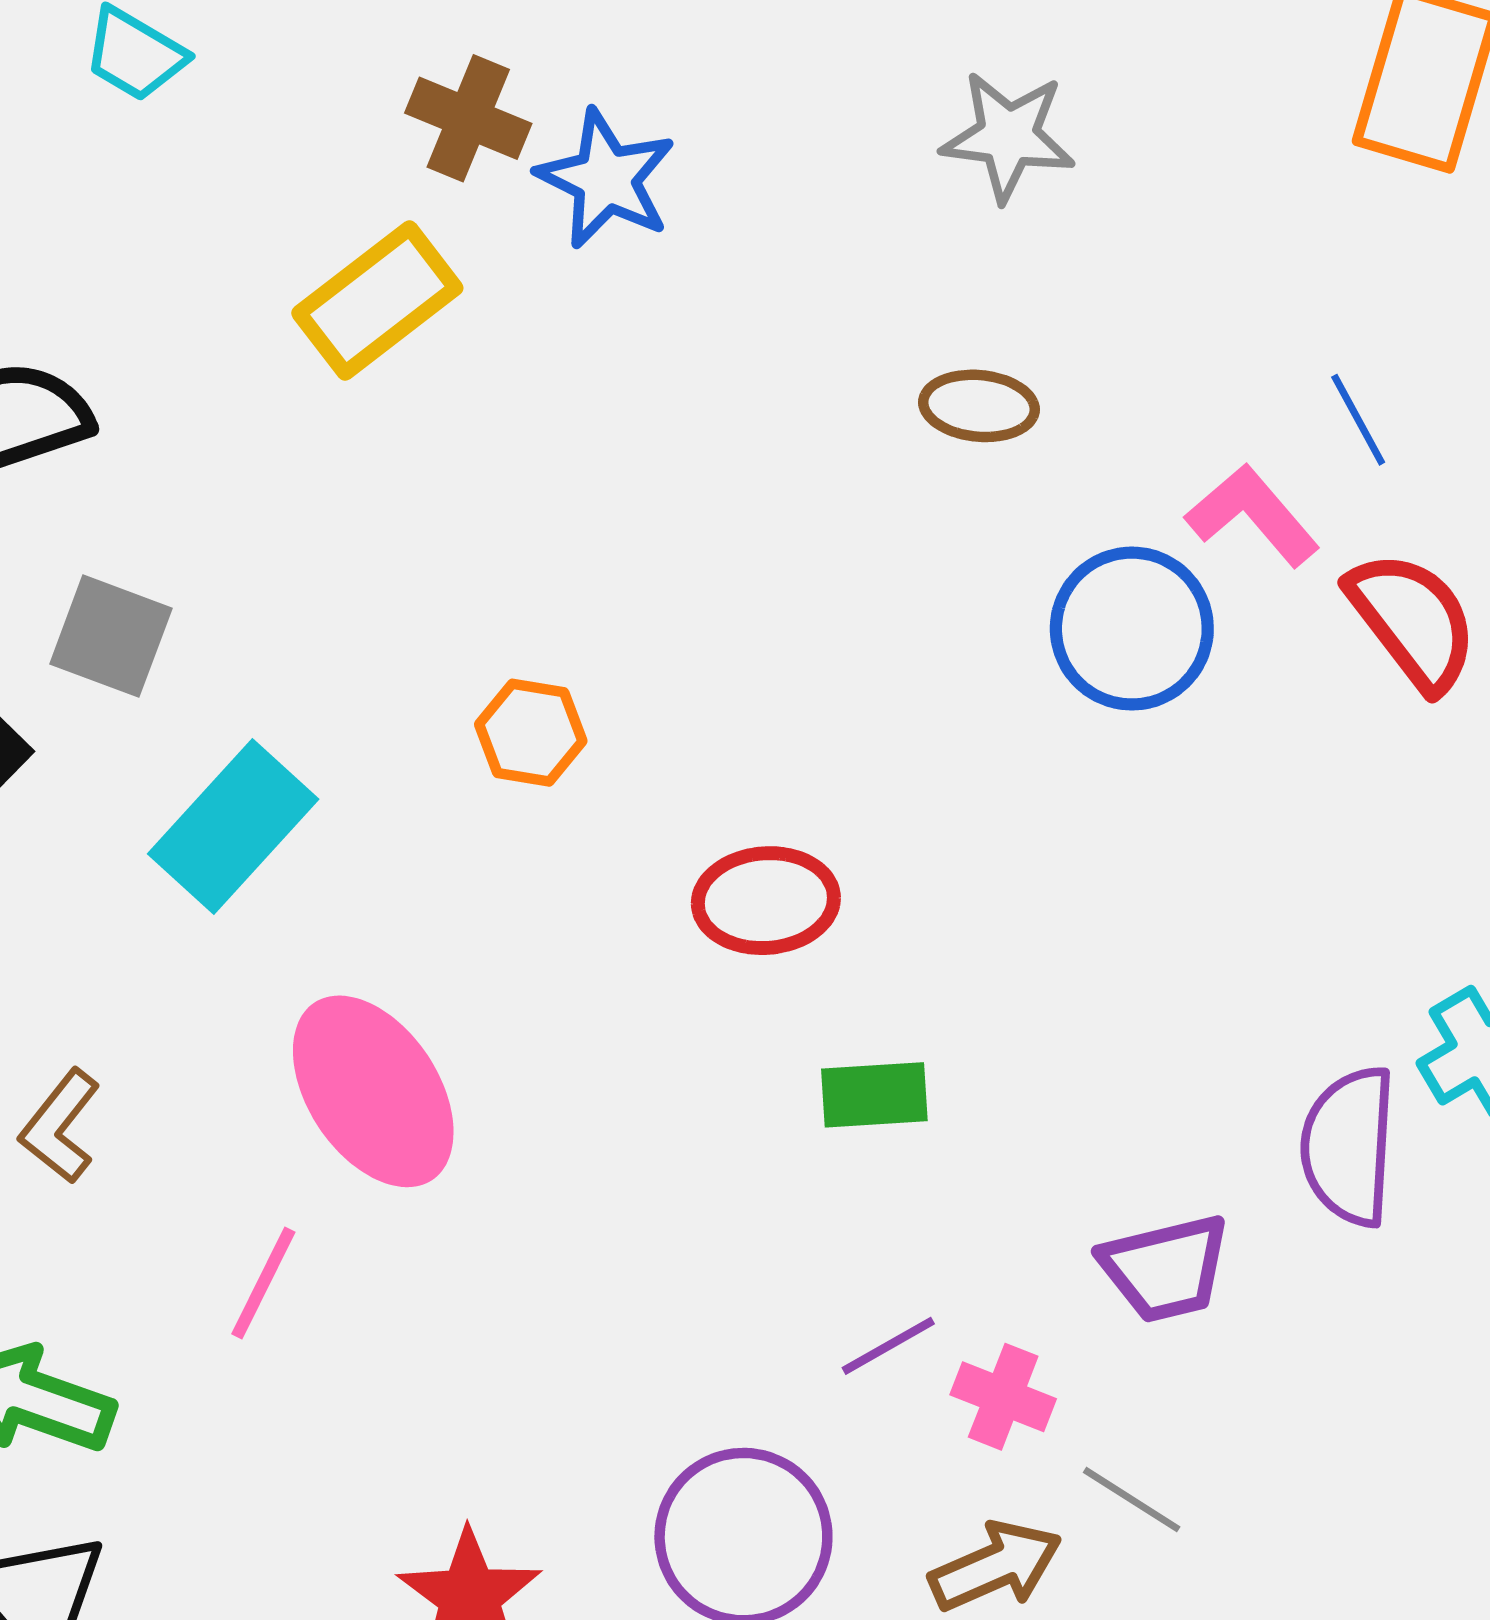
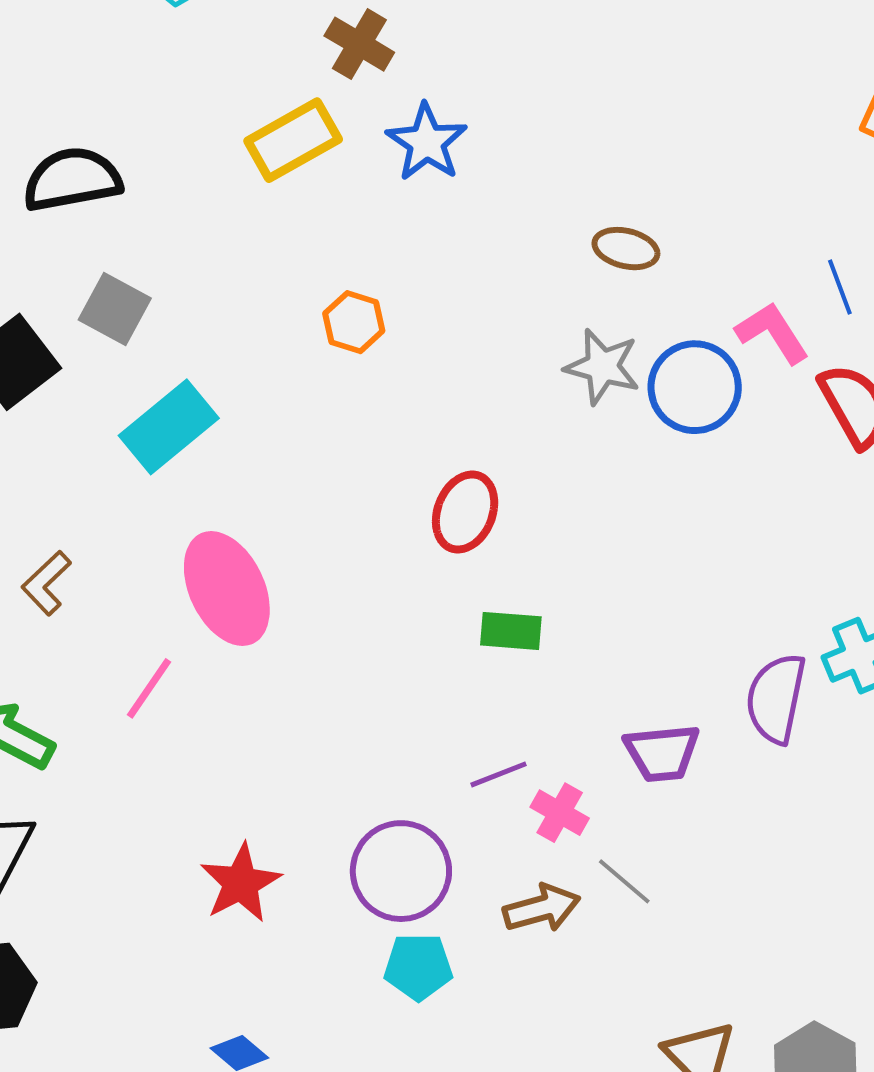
gray star: (1008, 136) -> (602, 367), moved
blue star: (606, 179) -> (427, 142), moved
orange hexagon: (531, 733) -> (354, 322), moved
red ellipse: (766, 901) -> (465, 512), turned -72

